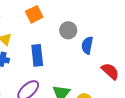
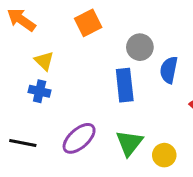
blue rectangle: (37, 55) -> (125, 85), moved

